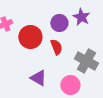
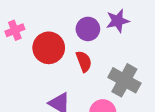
purple star: (81, 17) -> (118, 21), turned 30

